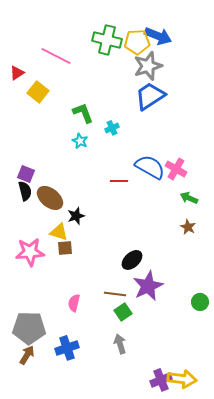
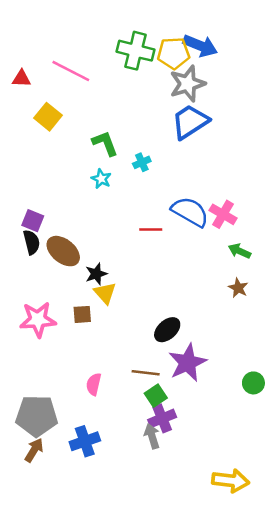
red triangle: (17, 73) -> (21, 79), moved, turned 35
yellow triangle: (59, 232) -> (105, 293), moved, turned 30
purple cross: (161, 380) -> (162, 418), moved

